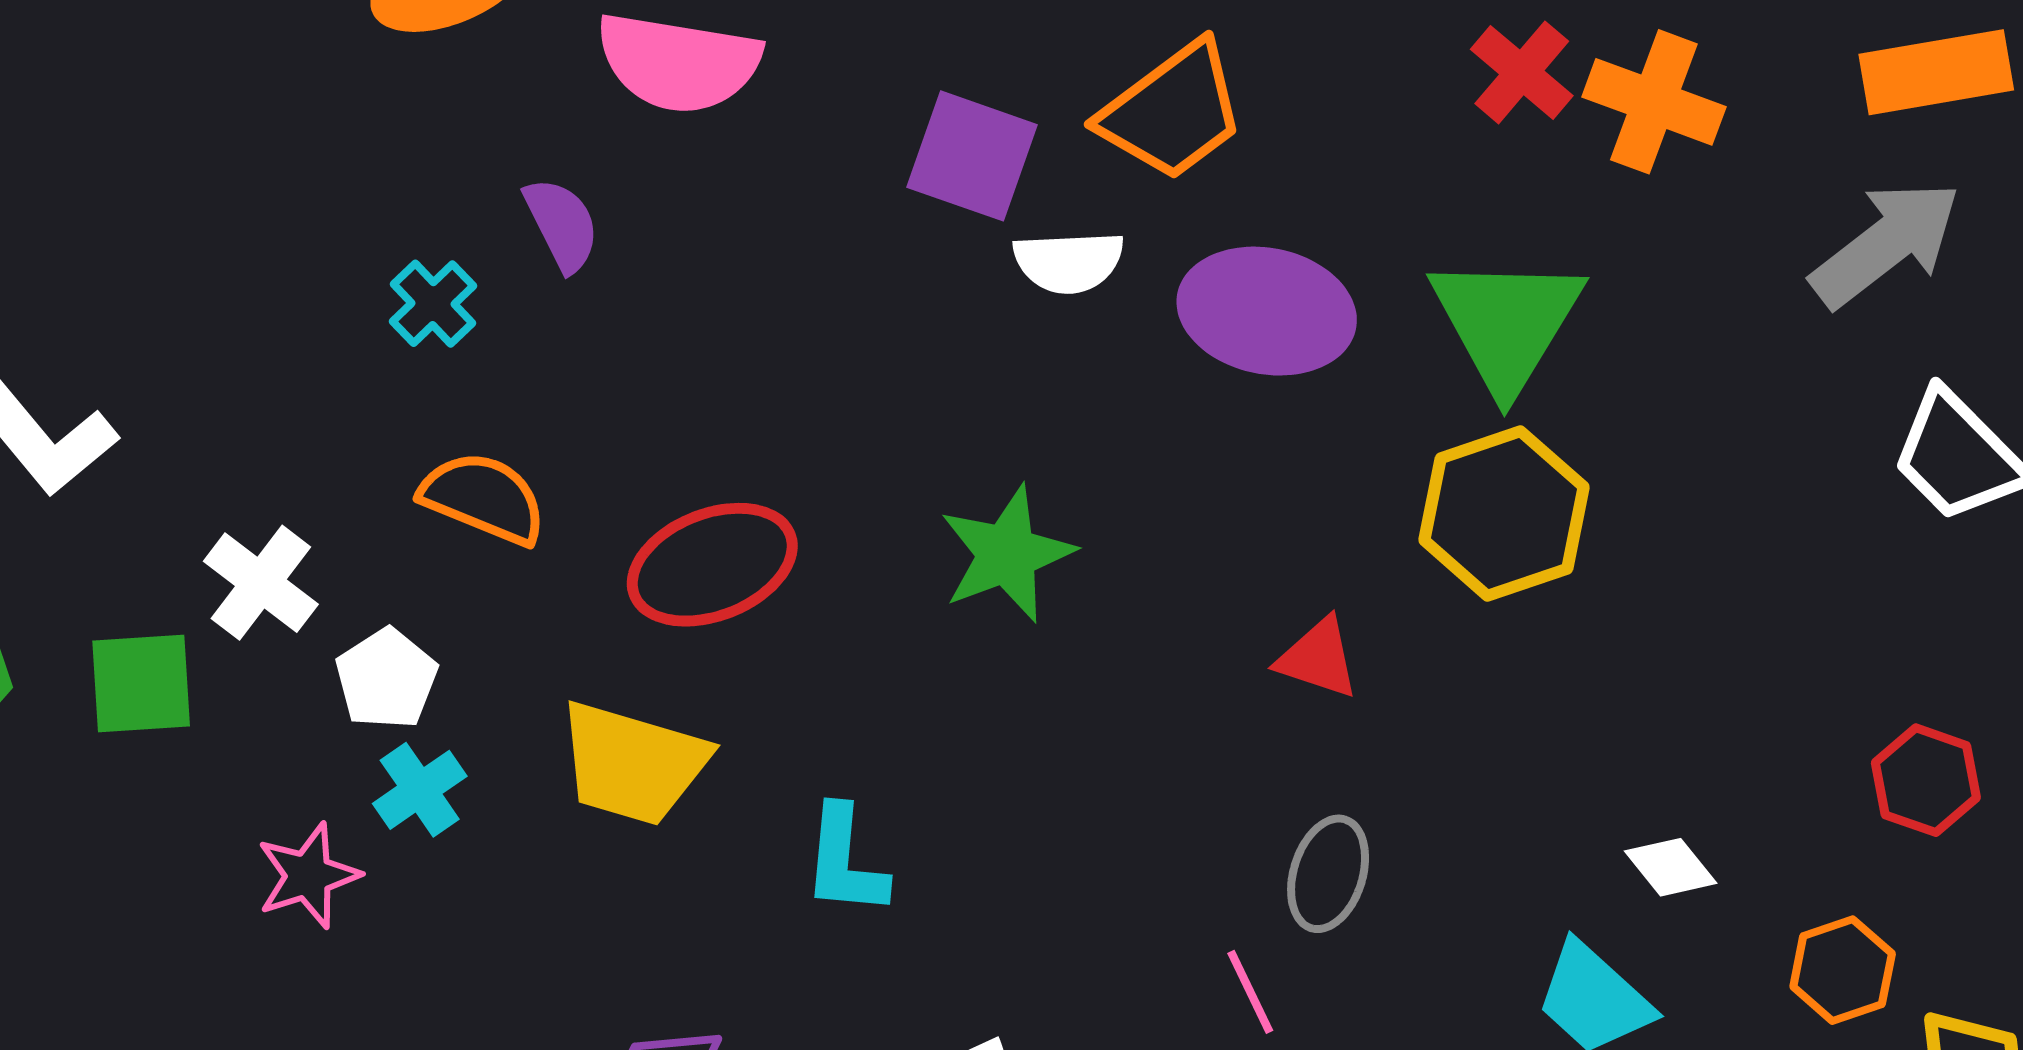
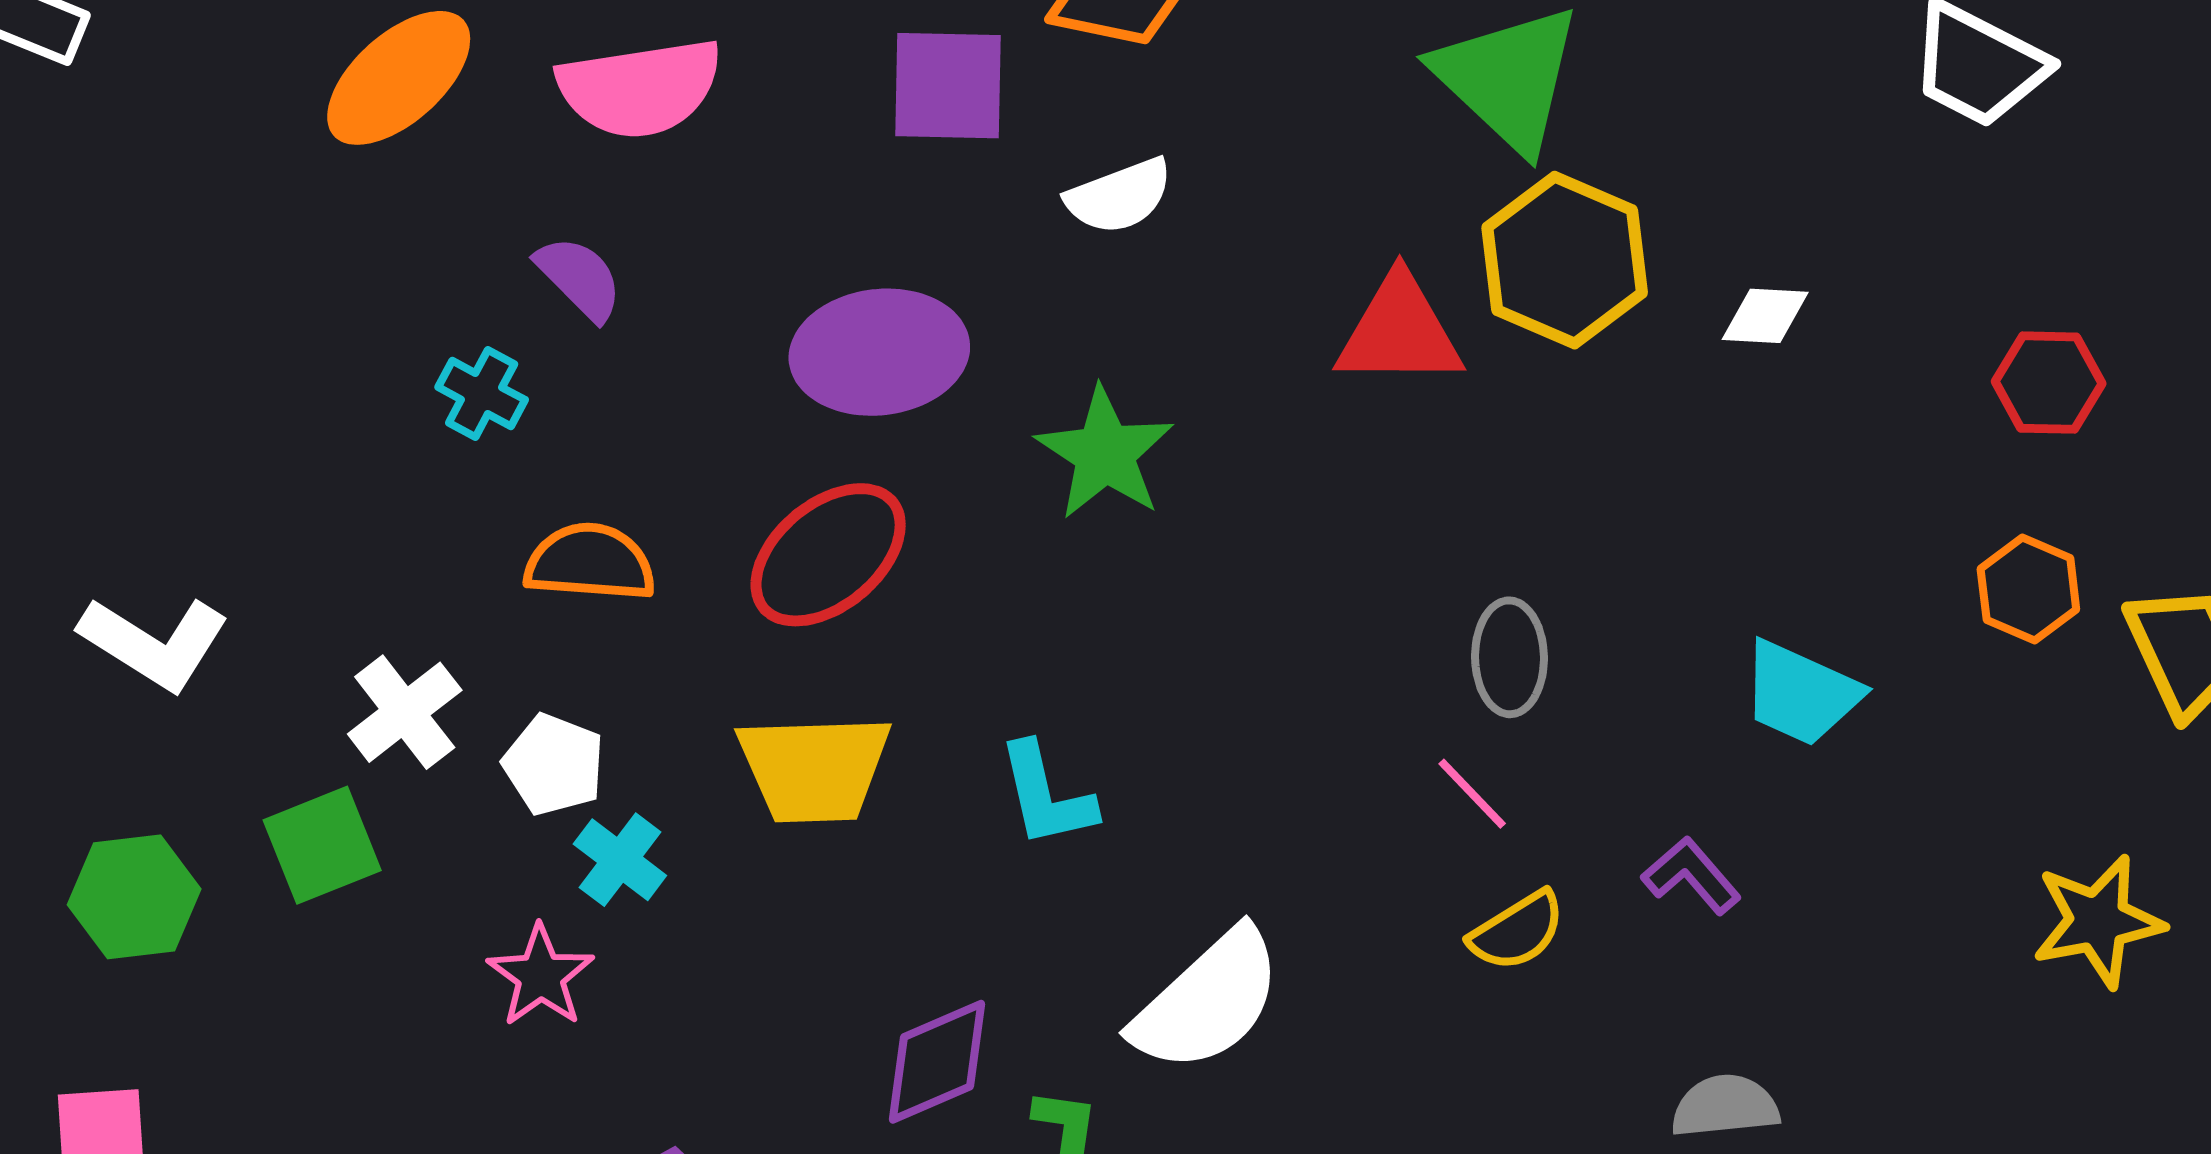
white semicircle: (1069, 262) -> (1119, 196), moved
purple ellipse: (1267, 311) -> (879, 352), moved
white cross: (261, 583) -> (405, 712), turned 33
red triangle: (1318, 658) -> (1399, 331), moved, size x1.5
white diamond: (1671, 867) -> (1765, 316), moved, turned -30

